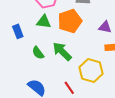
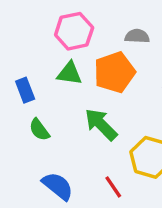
green semicircle: (38, 53) -> (39, 130), moved

